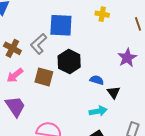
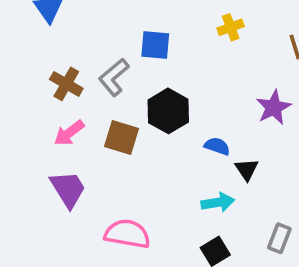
yellow cross: (102, 14) -> (231, 27), turned -32
blue square: (61, 25) -> (155, 45), size x0.7

